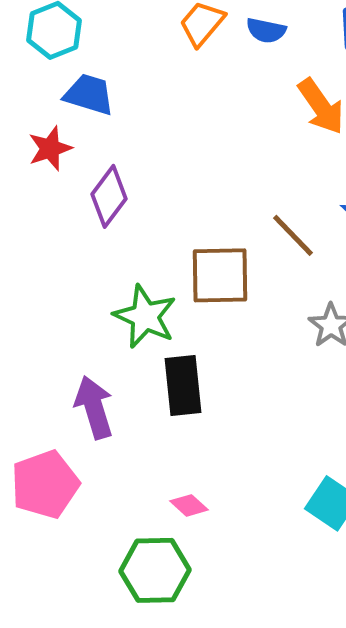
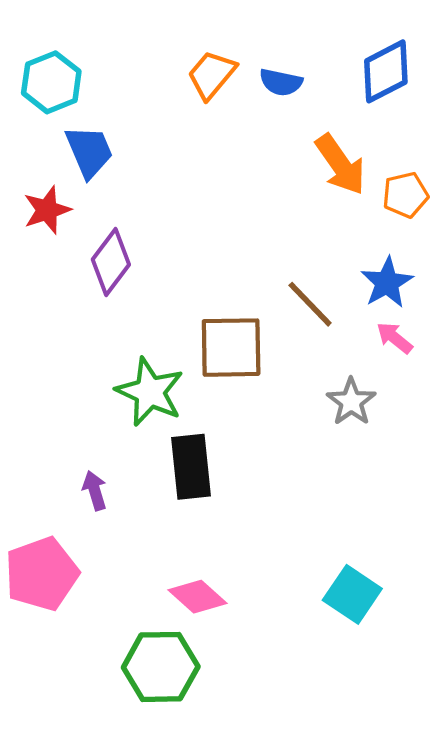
blue trapezoid: (89, 94) -> (89, 152), turned 50
purple arrow: (94, 407) -> (95, 490), size x0.6
pink diamond: (189, 505) -> (197, 597), size x1.4

